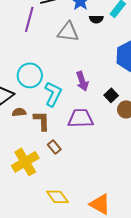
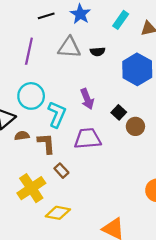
purple line: (29, 19) -> (29, 51), moved
black semicircle: (96, 19) -> (98, 52), moved
yellow diamond: (57, 197) -> (58, 213), moved, turned -40

